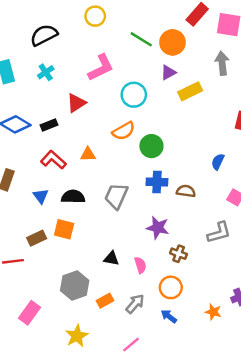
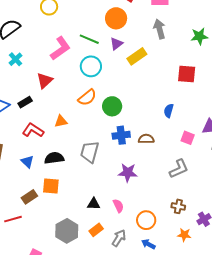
green line: (141, 39) -> (89, 39), moved
brown cross: (179, 254) -> (178, 206), moved
orange rectangle: (105, 301) -> (96, 230), moved

